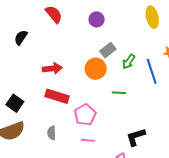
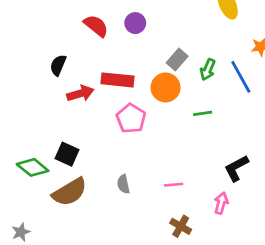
purple circle: (97, 19) -> (135, 23), moved
red arrow: (52, 68) -> (80, 93), moved
red rectangle: (57, 96) -> (117, 80), moved
pink pentagon: (85, 115) -> (131, 118), moved

